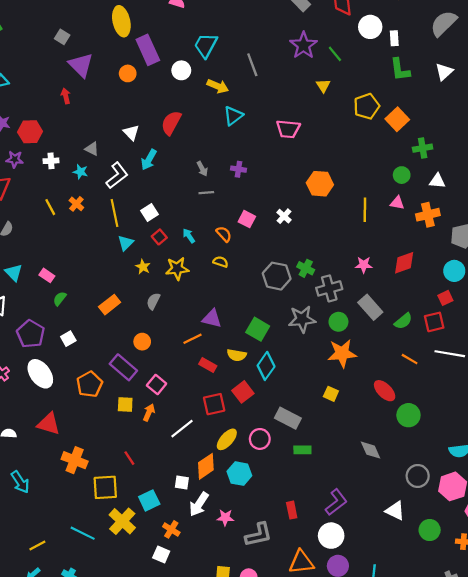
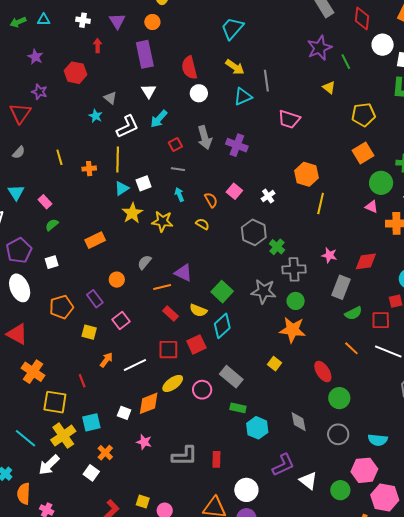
purple rectangle: (148, 50) -> (145, 54), moved
purple triangle: (81, 65) -> (117, 21), size x0.7
gray line: (252, 65) -> (266, 81), moved
white circle: (181, 70) -> (199, 93), moved
orange circle: (128, 73) -> (152, 22), moved
yellow triangle: (323, 86) -> (329, 88), turned -32
orange square: (397, 119) -> (363, 153), moved
red semicircle: (171, 123) -> (189, 68), moved, turned -55
red hexagon: (30, 132) -> (76, 73), moved
white cross: (51, 161) -> (83, 20), moved
gray arrow: (202, 169) -> (205, 138), size x1.6
purple cross: (239, 169) -> (237, 145), size x1.5
green circle: (402, 175) -> (381, 183), size x1.5
gray line: (206, 193) -> (178, 169), moved
orange cross: (76, 204) -> (89, 169), moved, turned 32
yellow line: (50, 207) -> (59, 157), moved
yellow line: (365, 210) -> (321, 204), moved
white square: (150, 212) -> (144, 183), moved
red square: (159, 237) -> (175, 144), moved
yellow star: (143, 267) -> (132, 213), size x1.5
gray hexagon: (277, 276) -> (254, 232), moved
gray semicircle: (153, 301) -> (144, 262), moved
gray rectangle: (370, 307) -> (341, 287), moved, turned 50
purple rectangle: (123, 367) -> (95, 299), size x0.7
orange arrow: (149, 413) -> (106, 360), moved
cyan hexagon: (239, 474) -> (257, 428), moved
gray circle: (418, 476) -> (338, 434), moved
purple L-shape: (336, 502) -> (283, 465), moved
white arrow: (199, 504) -> (49, 465), moved
pink star: (225, 518) -> (144, 442), moved
green circle: (430, 530) -> (340, 490), moved
gray L-shape: (259, 535) -> (185, 456), moved

